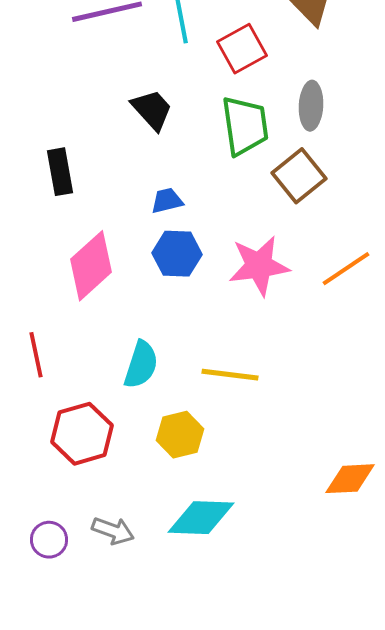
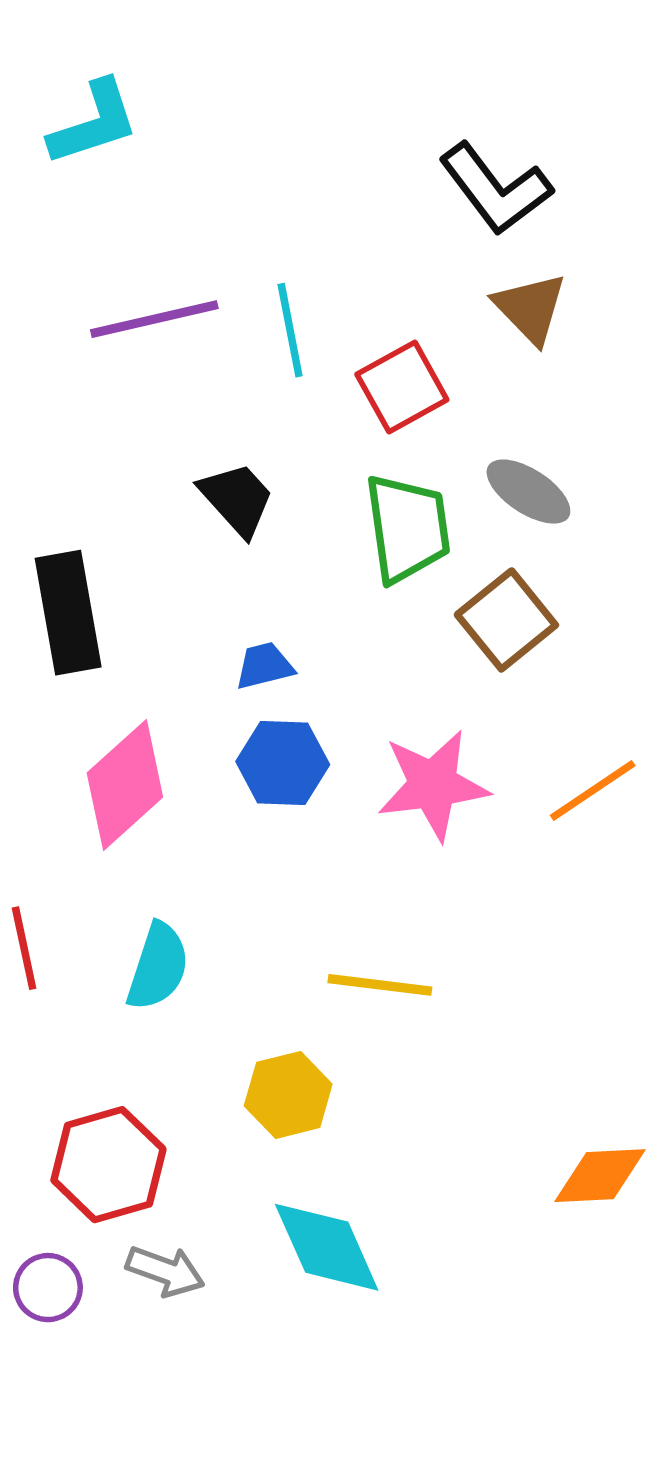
gray ellipse: (311, 106) -> (528, 492), turned -60
black rectangle: (60, 172) -> (68, 613), size x1.4
cyan semicircle: (141, 365) -> (158, 967), moved
red hexagon: (82, 434) -> (108, 1165), moved
cyan diamond: (201, 518) -> (327, 1247), turned 64

